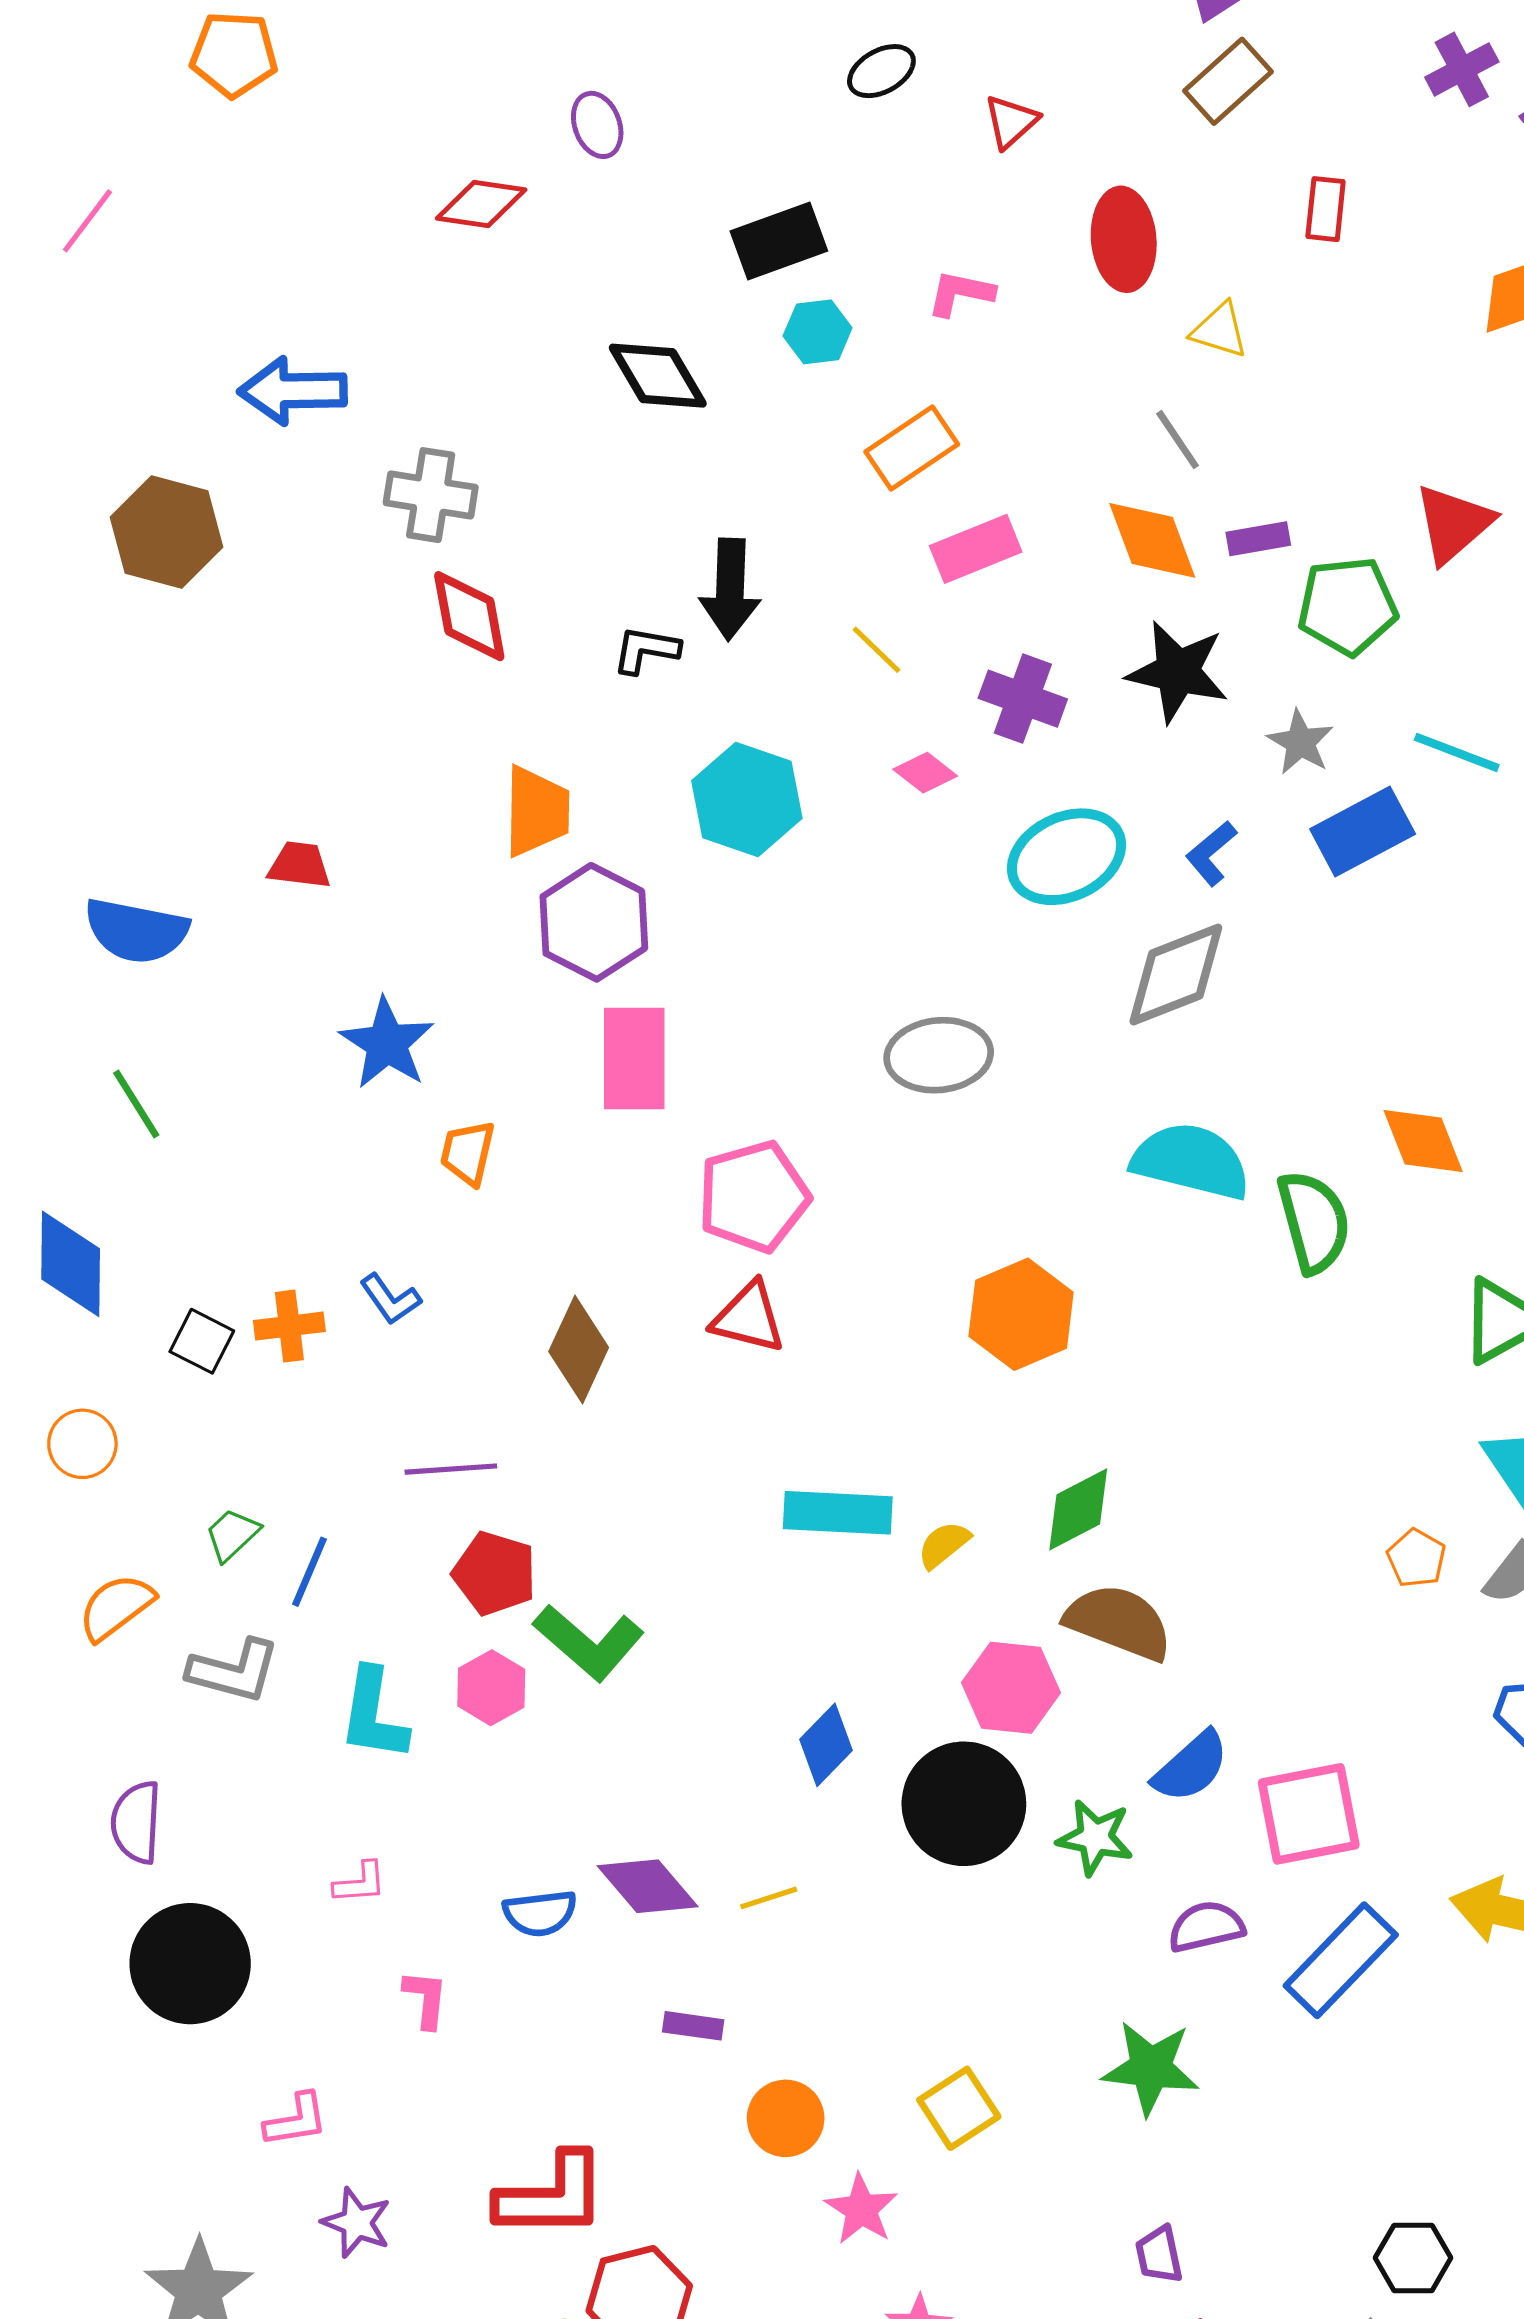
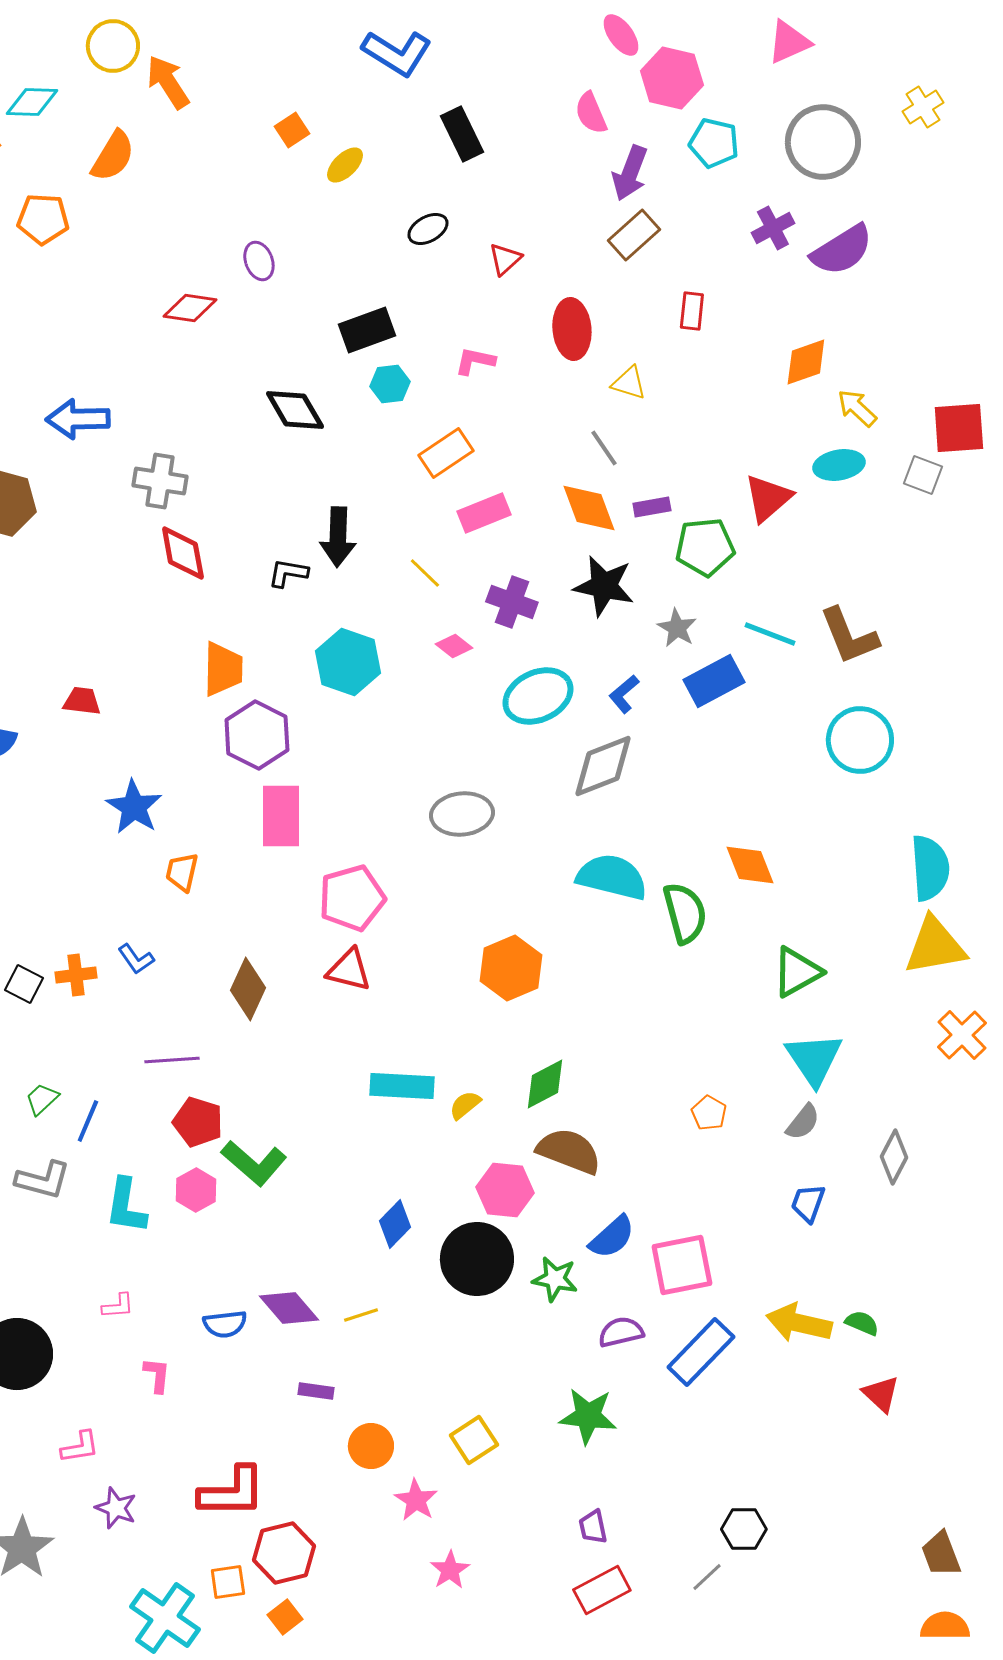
orange pentagon: (1416, 1558) -> (709, 1113), moved

